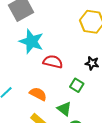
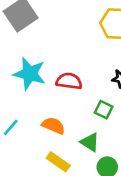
cyan star: (31, 41) -> (30, 74), moved

